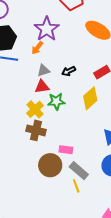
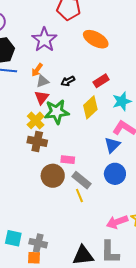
orange arrow: (37, 48) -> (37, 70), moved
red triangle: (42, 87) -> (42, 97), turned -42
green star: (56, 101) -> (57, 112), size x1.4

